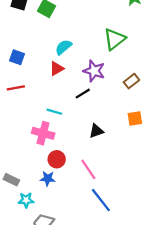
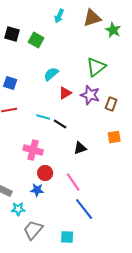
red triangle: (57, 69) -> (65, 93), moved
purple star: (94, 71) -> (90, 95), moved
brown rectangle: (131, 81) -> (111, 104), turned -32
black line: (83, 94) -> (60, 124), moved, turned 64
cyan line: (54, 112) -> (43, 117), moved

